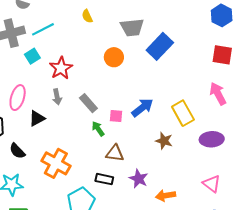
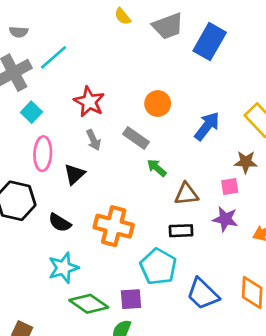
yellow semicircle: (87, 16) -> (123, 16), moved
cyan square: (32, 56) -> (31, 112), moved
orange circle: (114, 57) -> (158, 103), moved
pink square: (116, 116) -> (230, 187), moved

